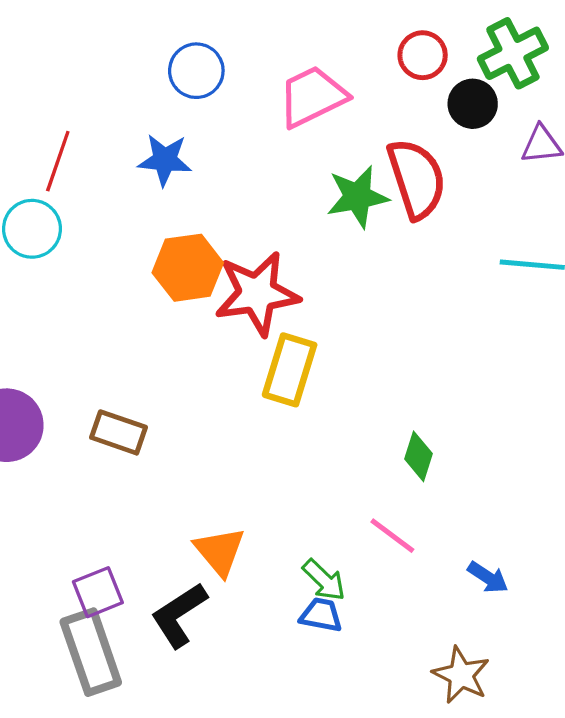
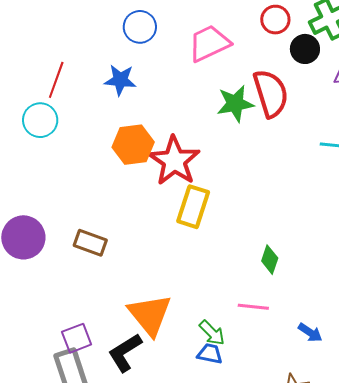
red star: (257, 294) -> (174, 161), turned -30
pink line: (392, 536) -> (253, 307), turned -32
orange triangle: (220, 551) -> (150, 315), size x1.4

